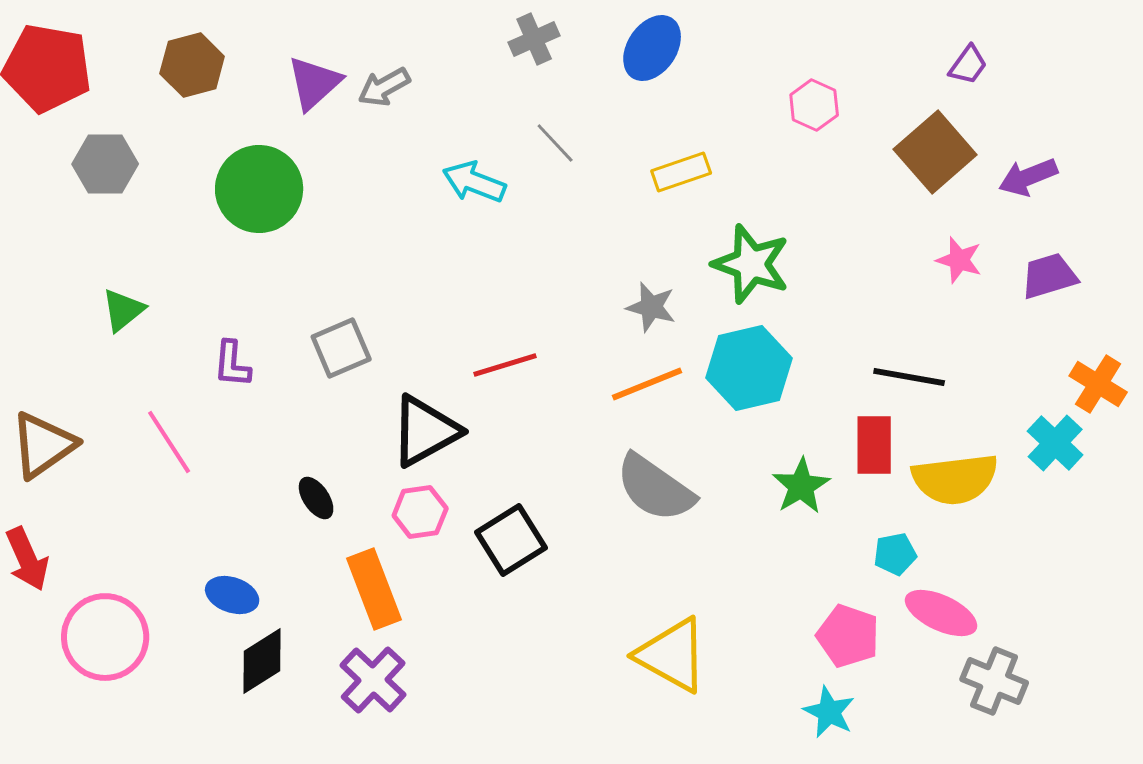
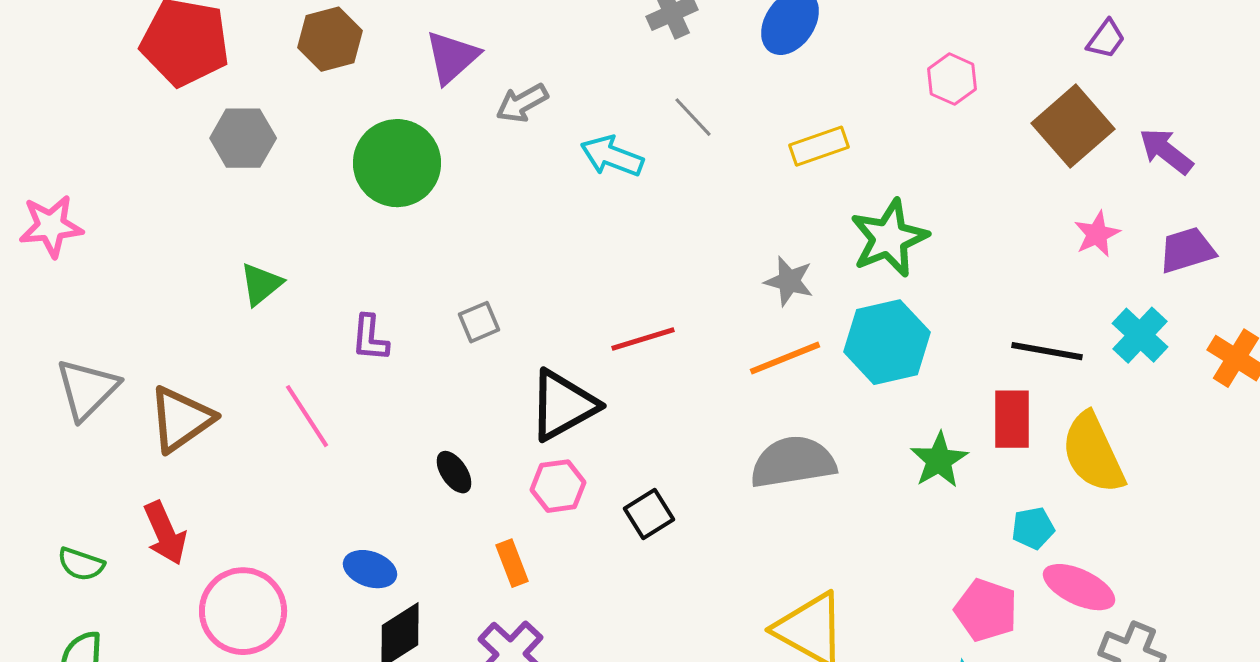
gray arrow: (384, 87) -> (522, 103), moved
purple arrow: (1028, 177) -> (1166, 151), turned 60
pink star: (959, 260) -> (1097, 234), turned 30
green star: (751, 264) -> (889, 238), turned 30
gray square: (341, 348) -> (479, 322), size x0.7
cyan cross: (1055, 443) -> (1140, 335), moved
yellow semicircle: (955, 479) -> (1093, 453), turned 72
gray semicircle: (655, 488) -> (793, 462), turned 136
black square: (511, 540) -> (649, 514), size x0.7
orange rectangle: (374, 589) -> (512, 563), size x0.6

